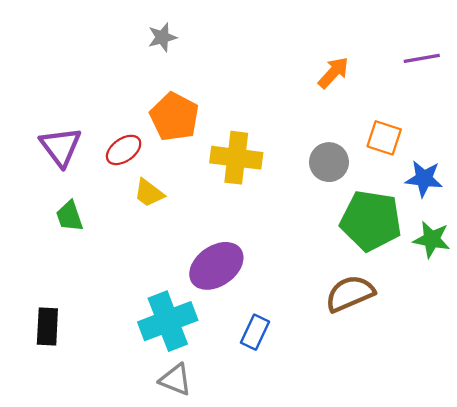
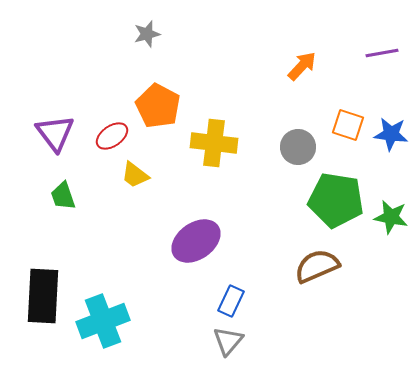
blue star: (424, 179) -> (391, 134), moved
cyan cross: (168, 321) -> (103, 321), moved
black rectangle: (47, 327) -> (43, 296), size x1.6
gray triangle: (175, 380) -> (228, 341), moved, turned 48

